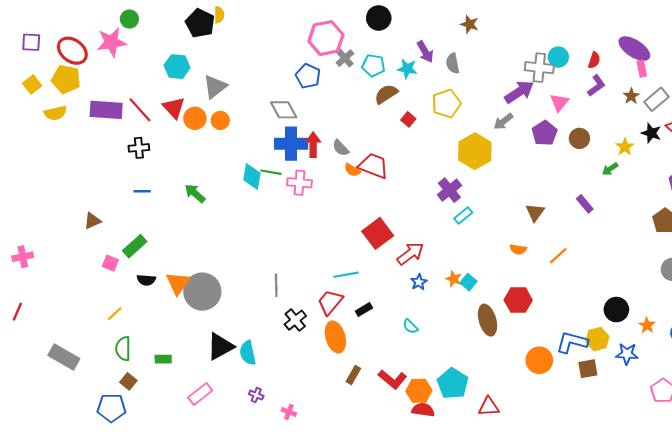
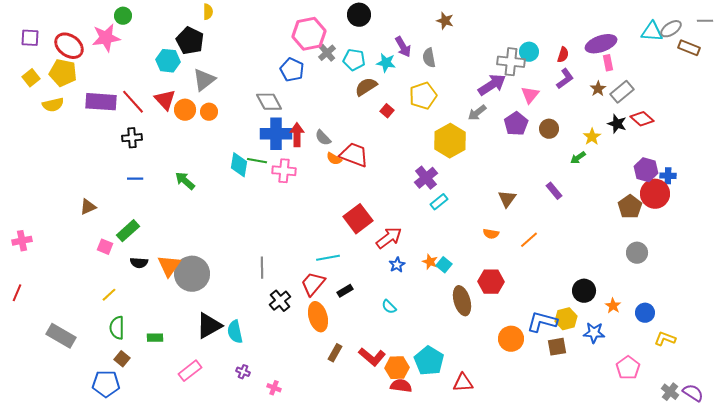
black pentagon: (200, 23) -> (190, 41), moved
purple ellipse: (634, 49) -> (601, 44), turned -52

